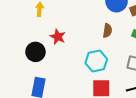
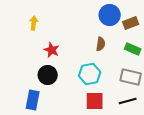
black circle: (35, 52) -> (48, 75), moved

